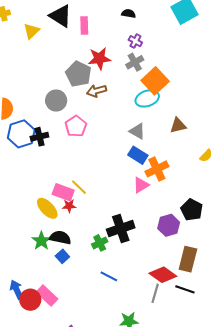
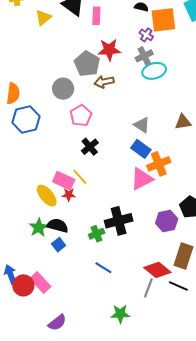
orange square: (155, 81) -> (163, 20), moved, turned 32
cyan ellipse: (147, 98) -> (154, 71), moved
black cross: (39, 137) -> (90, 147), moved, turned -30
pink triangle: (141, 185) -> (142, 179), size x1.4

